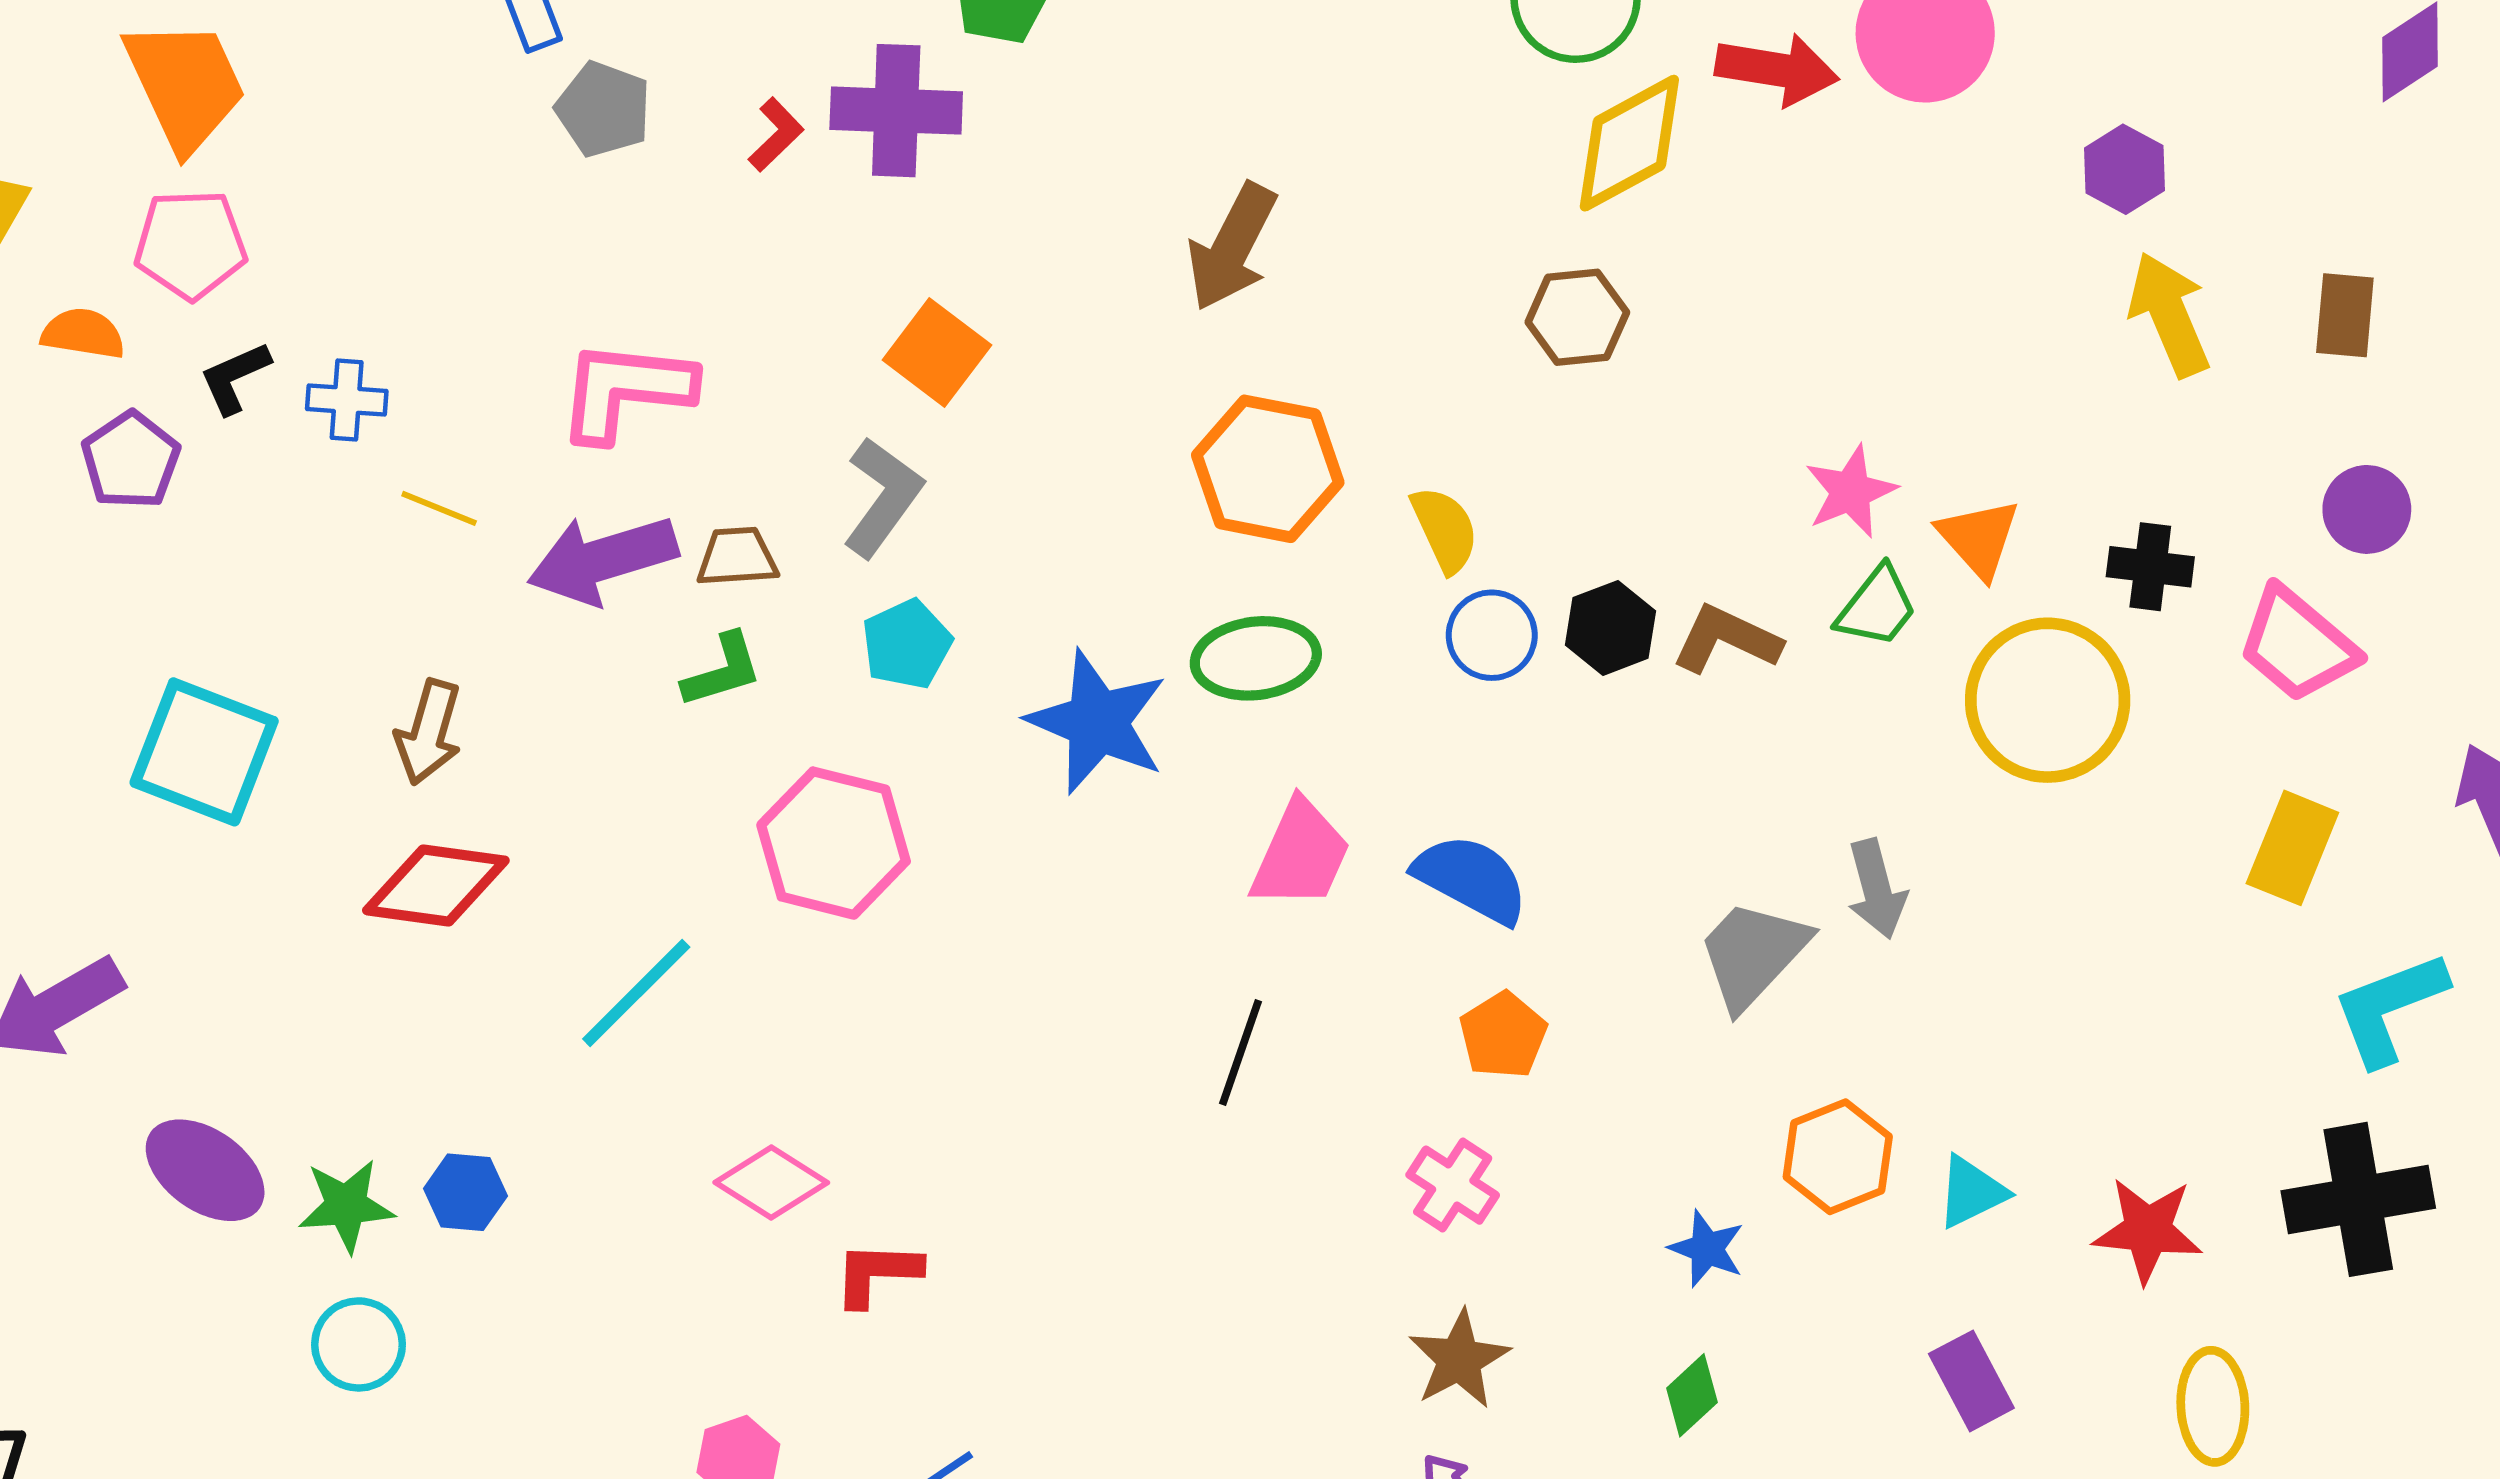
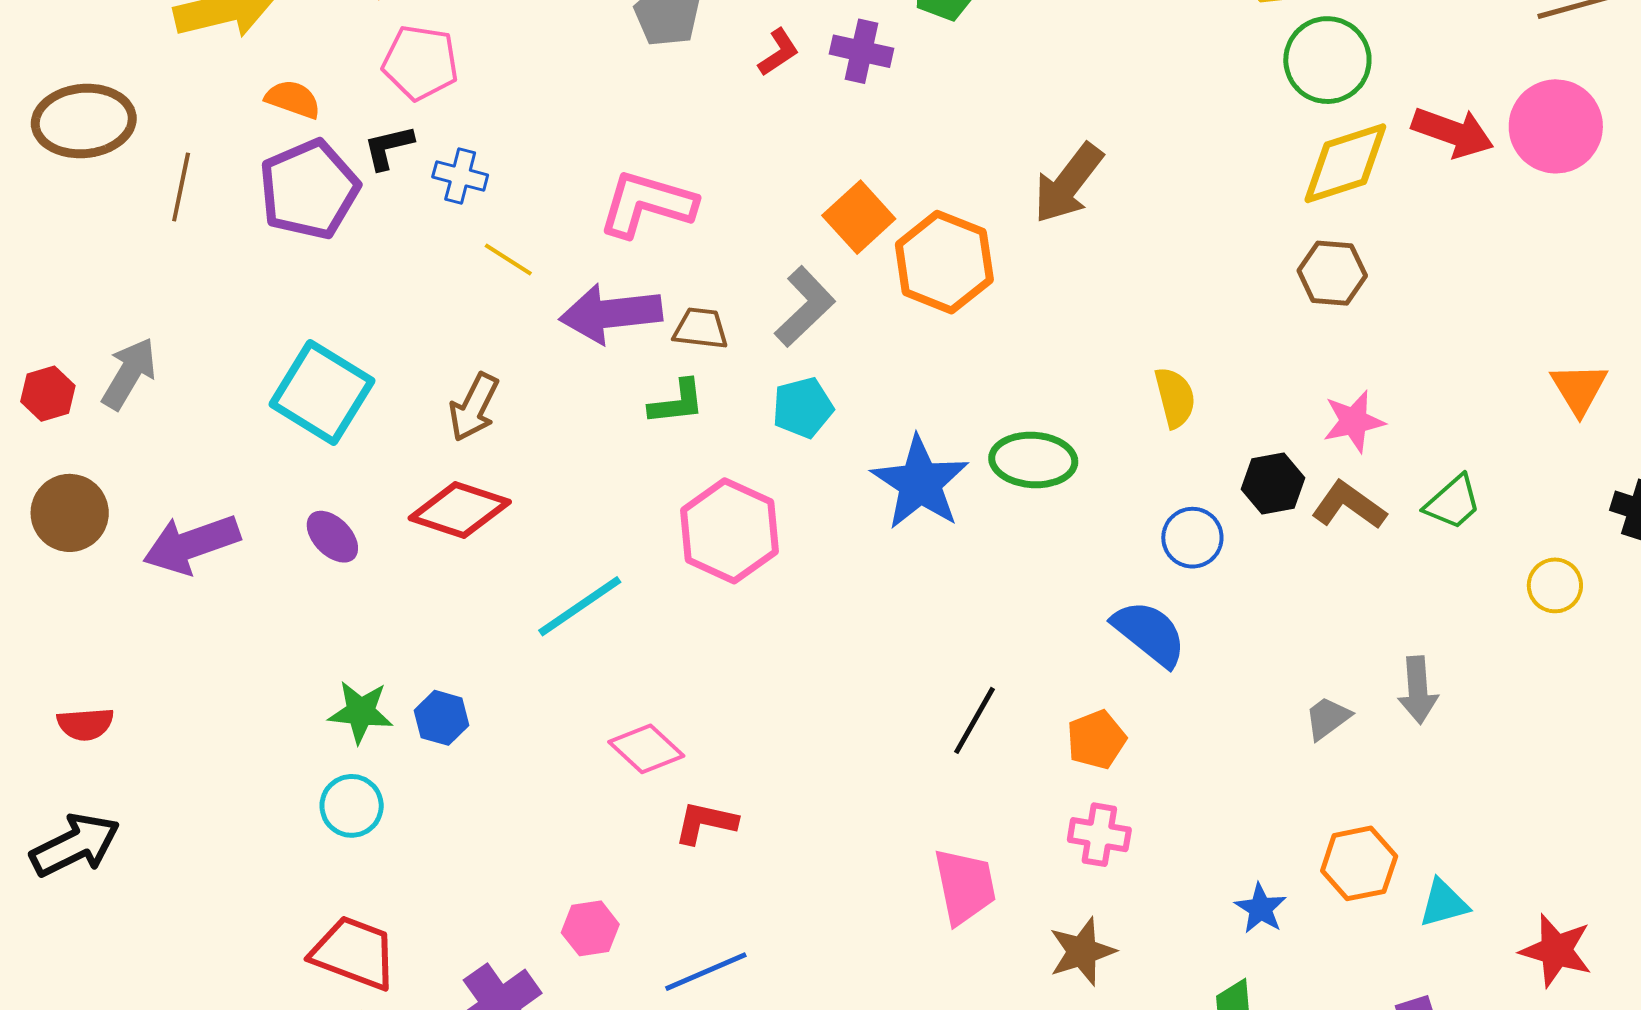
purple cross: (896, 111) -> (862, 51), size x0.7
pink pentagon: (190, 244) -> (420, 63), moved
brown hexagon: (1577, 317) -> (1332, 273), moved
purple pentagon: (131, 460) -> (309, 189), size x1.5
orange hexagon: (1268, 469) -> (944, 262), moved
pink star: (1851, 492) -> (1354, 421), moved
orange triangle: (1979, 538) -> (1579, 389), moved
blue circle: (1492, 635) -> (1192, 538), moved
yellow circle: (2048, 700) -> (1555, 585), size x0.5
pink trapezoid: (1301, 855) -> (965, 886), moved, turned -46
gray trapezoid: (1753, 954) -> (1328, 718), size x0.6
orange pentagon: (1503, 1035) -> (1096, 740), moved
purple ellipse: (205, 1170) -> (332, 537), moved, size x0.7
pink cross: (1453, 1185) -> (1099, 835), turned -34

